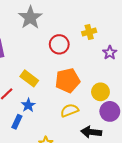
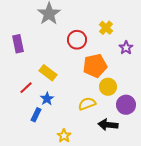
yellow cross: (89, 32) -> (106, 28), turned -32
orange pentagon: (67, 80) -> (95, 66), moved
yellow circle: (100, 92) -> (108, 87), moved

